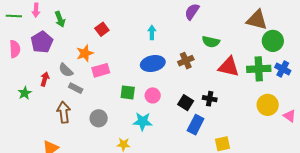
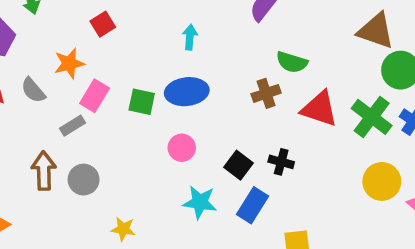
brown cross: (186, 61) -> (266, 93), moved
green cross: (259, 69) -> (372, 117), turned 35
pink rectangle: (101, 70) -> (95, 96), turned -48
gray rectangle: (76, 88) -> (72, 126), moved, turned -64
green square: (128, 92) -> (142, 102), moved
brown arrow: (64, 112) -> (44, 171), moved
cyan star: (143, 121) -> (200, 202), moved

